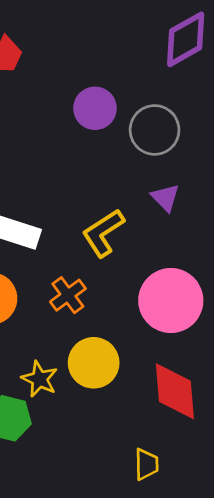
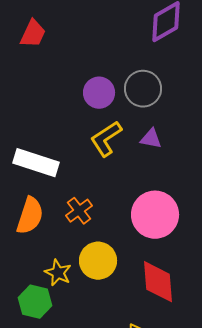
purple circle: (95, 108) -> (99, 93), moved
purple triangle: (165, 198) -> (151, 139), turned -35
yellow L-shape: (103, 233) -> (106, 139), moved

